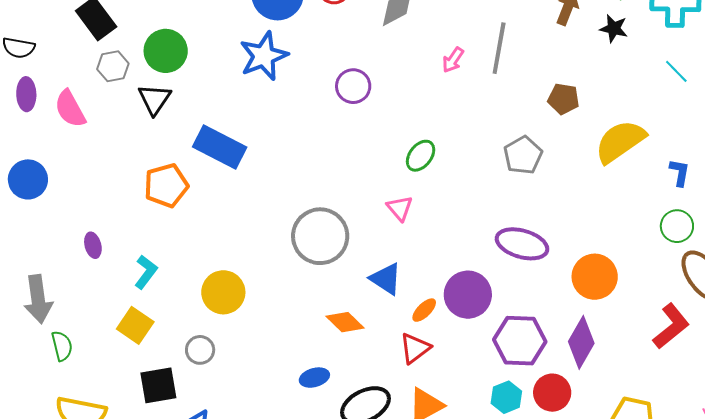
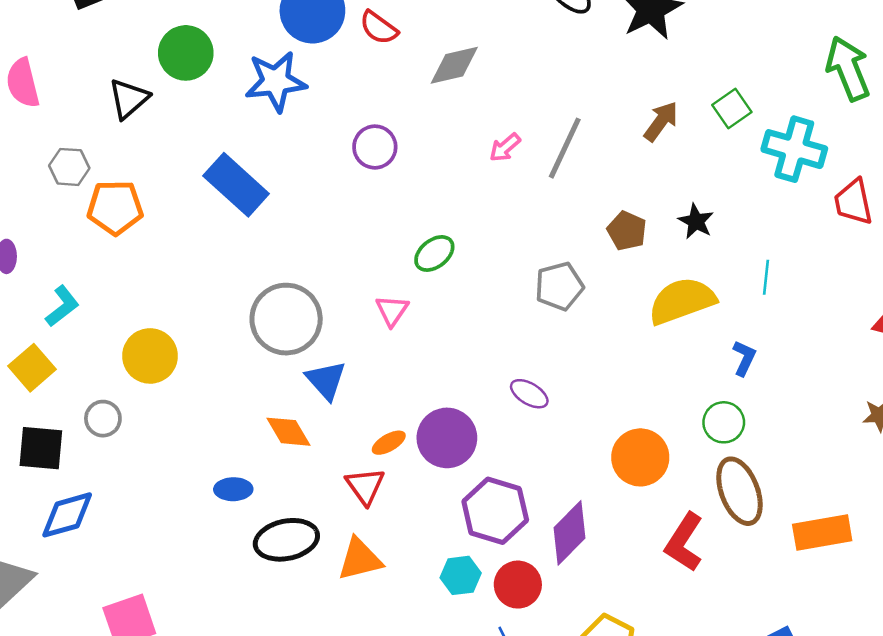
black star: (614, 28) -> (696, 221), moved
green circle: (166, 51) -> (186, 53), moved
gray hexagon: (113, 66) -> (69, 167), moved
cyan line: (676, 71) -> (766, 277), moved, turned 36
blue rectangle: (220, 147) -> (236, 185), moved
purple ellipse: (522, 244) -> (529, 394), size x0.6
orange circle: (595, 277) -> (640, 457), moved
blue triangle: (386, 279) -> (326, 380), moved
red L-shape: (671, 326) -> (684, 542), turned 147
red triangle: (415, 348) -> (365, 486), turned -44

